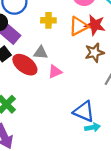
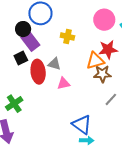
red star: (95, 25) -> (108, 49), turned -30
orange triangle: (79, 26) -> (95, 61), moved
red ellipse: (25, 65) -> (38, 72), turned 35

